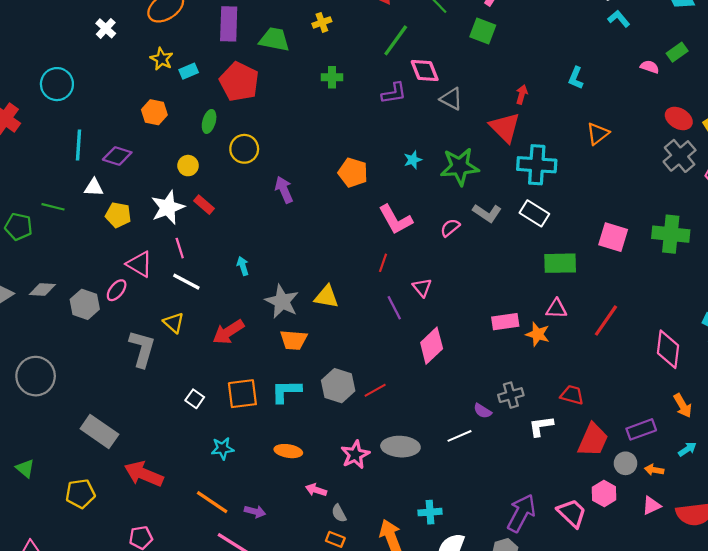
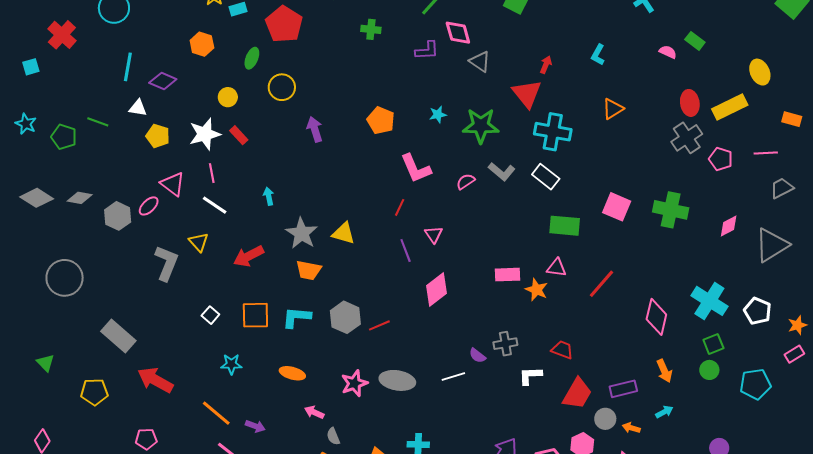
green rectangle: (677, 52) -> (695, 41), turned 66
red ellipse: (679, 118) -> (690, 103), turned 45

